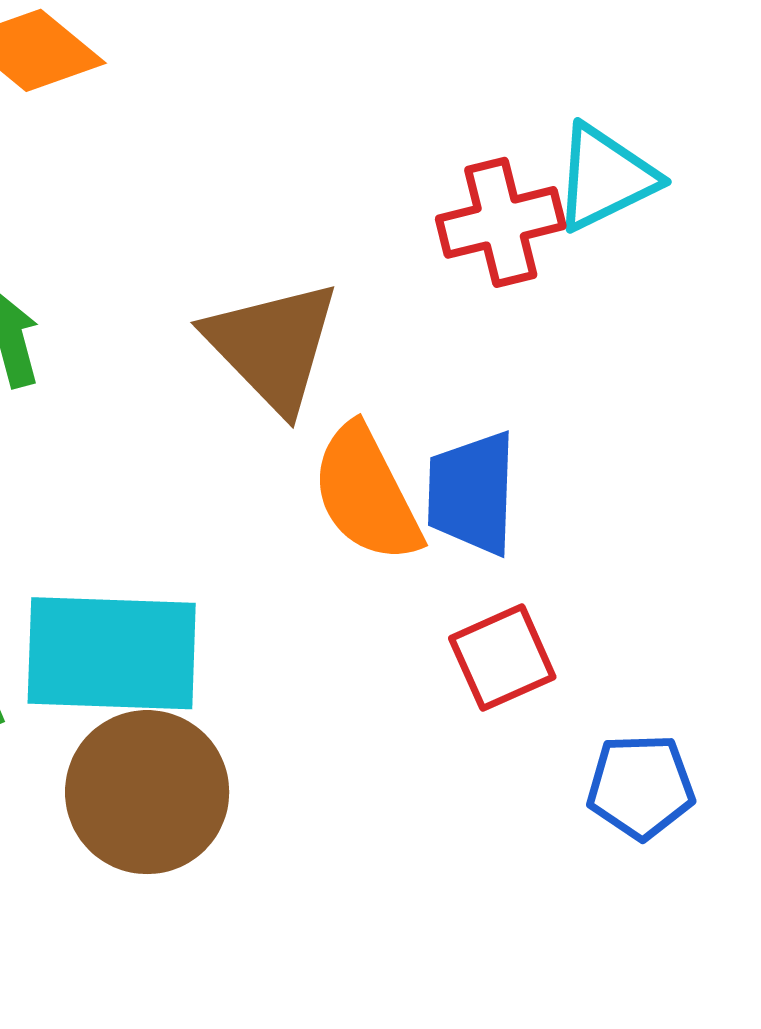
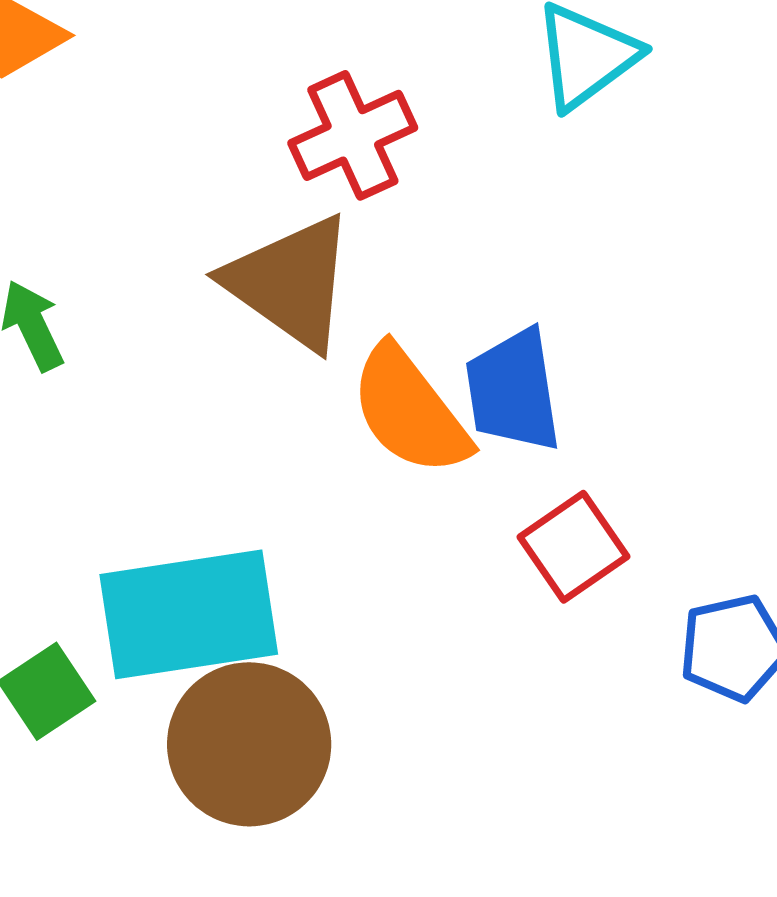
red cross: (501, 222) -> (353, 135), moved

